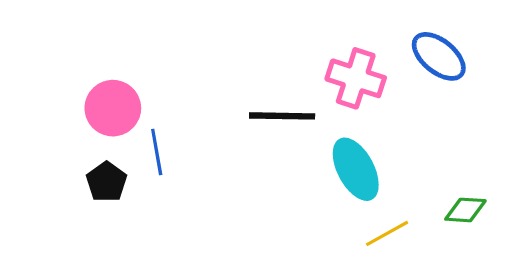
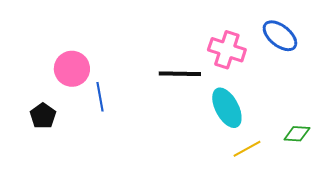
black pentagon: (107, 182) -> (43, 116), moved

